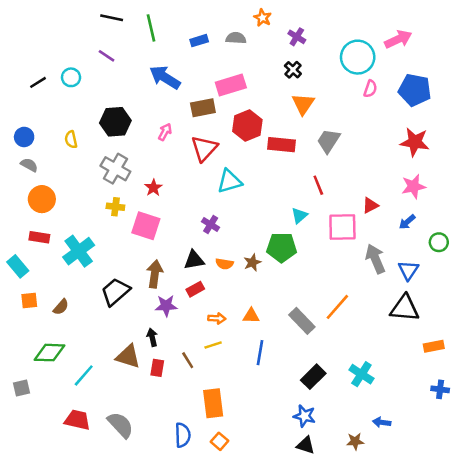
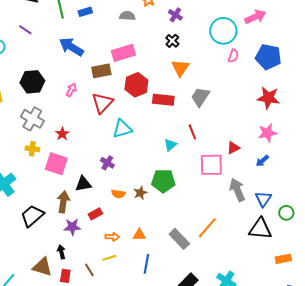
blue rectangle: (199, 41) -> (85, 12), moved
cyan triangle: (299, 216) -> (170, 145), moved
green circle: (439, 242) -> (286, 213), moved
black triangle: (194, 260) -> (83, 184), moved

